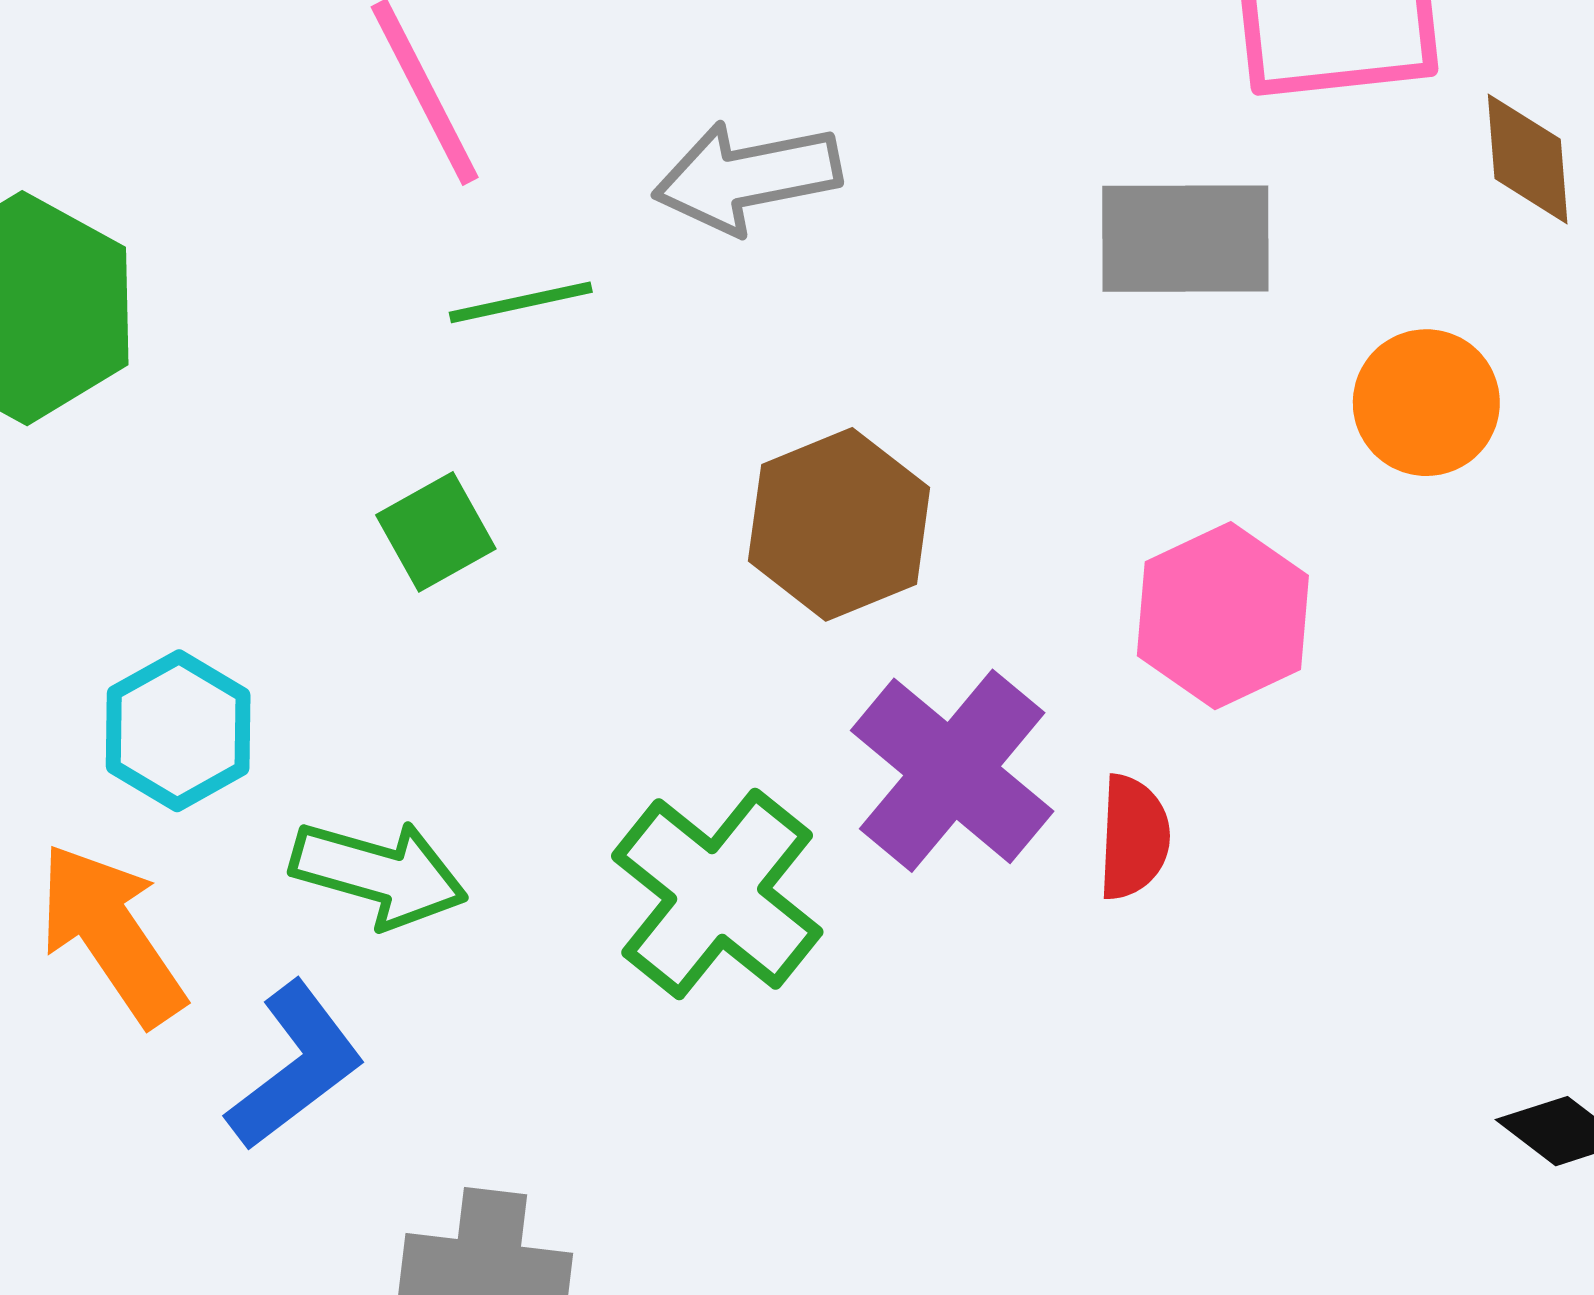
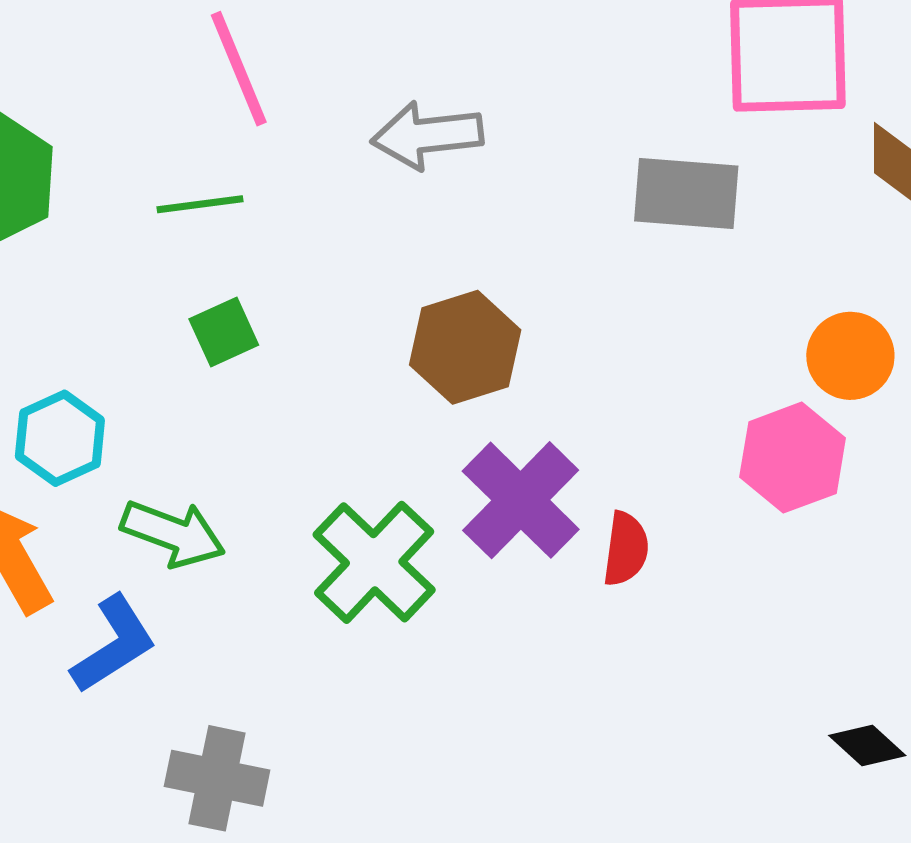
green line: (521, 302) -> (200, 204), moved
orange circle: (1426, 403) -> (850, 356), moved
pink hexagon: (1223, 616) -> (793, 458), moved

